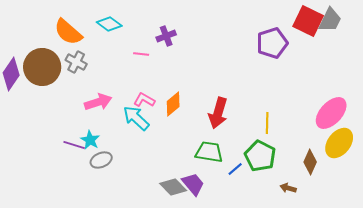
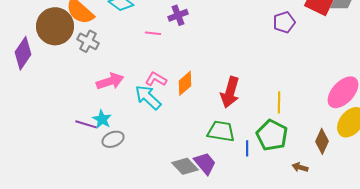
purple pentagon: (272, 43) -> (284, 22), size x0.7
brown circle: (42, 67) -> (55, 26), moved
blue line: (235, 169) -> (247, 148), turned -49

